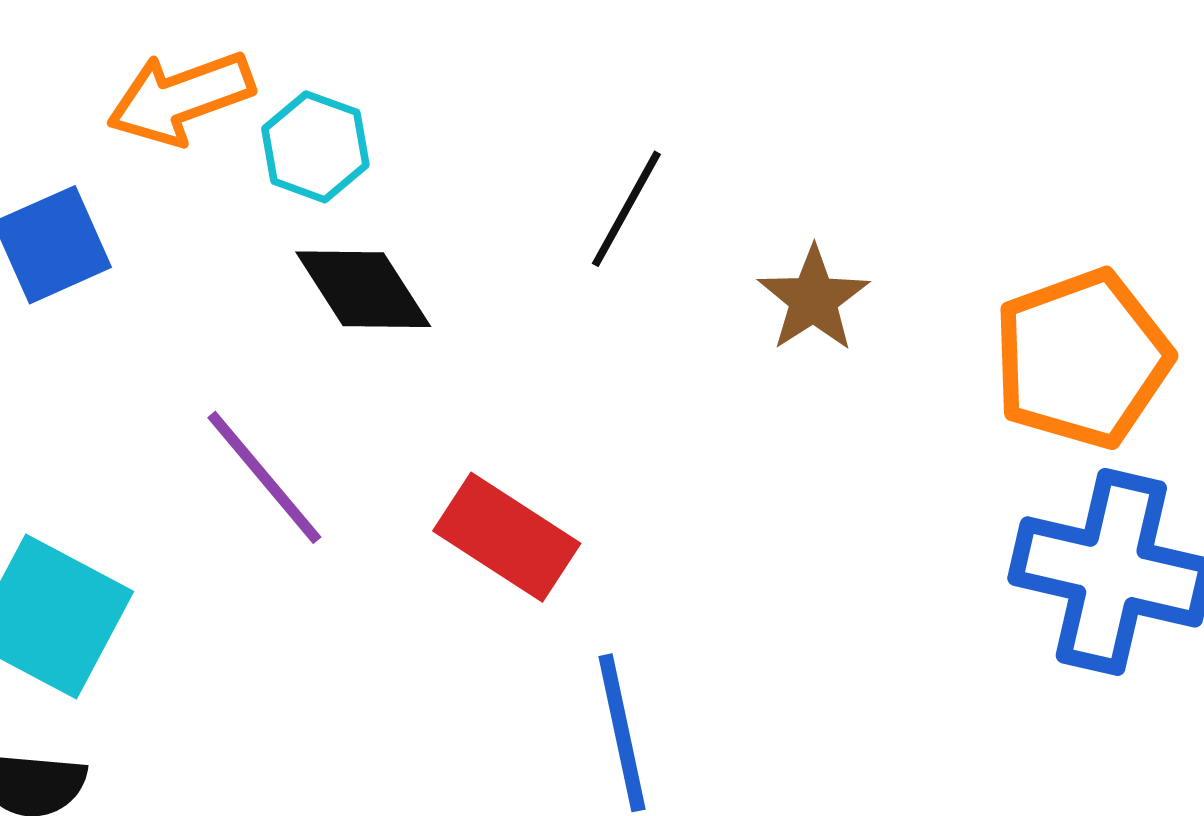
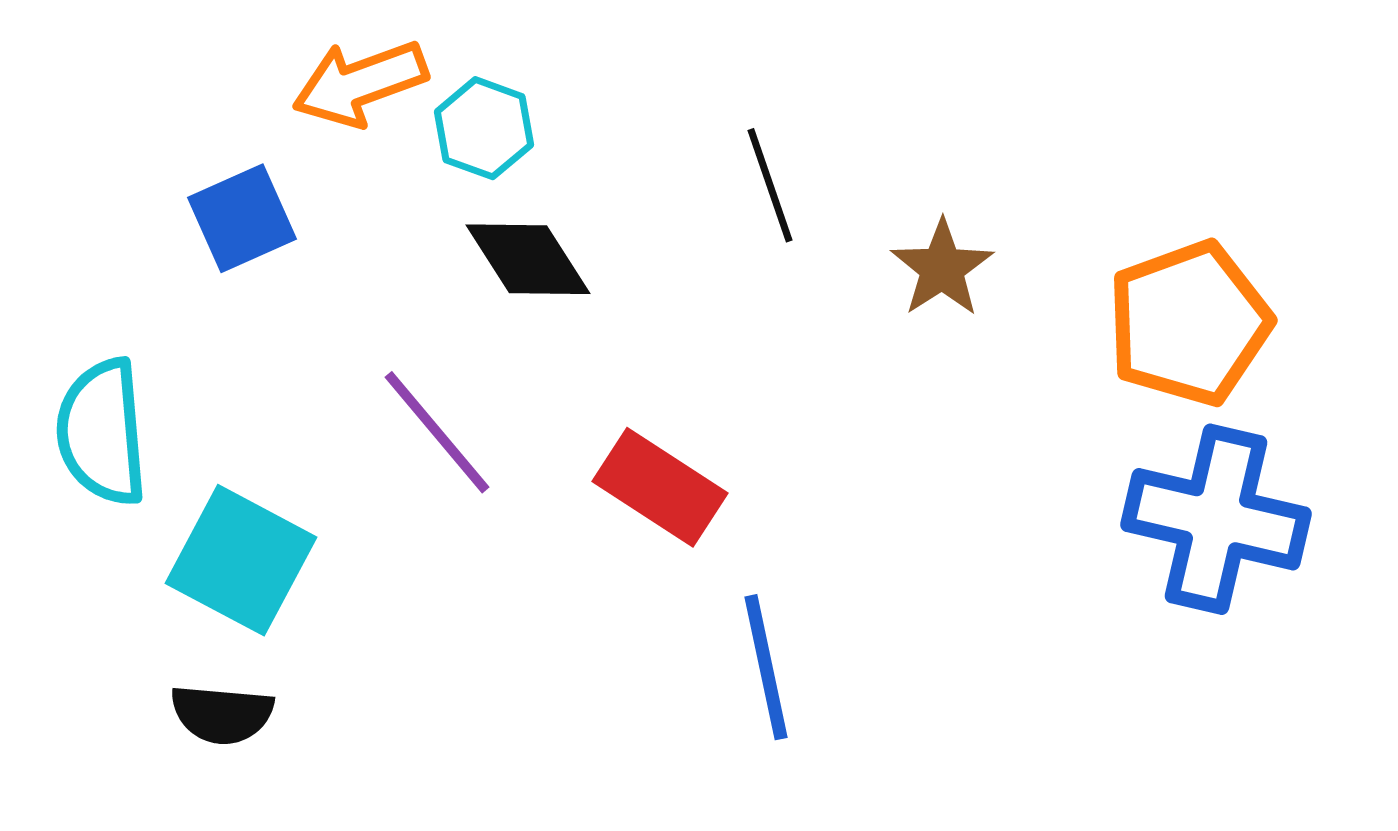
black line: (626, 209) -> (770, 185), turned -48

